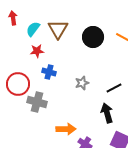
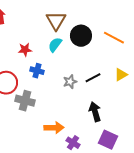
cyan semicircle: (33, 29) -> (55, 45), moved
brown triangle: (58, 29) -> (56, 21), moved
black line: (114, 88) -> (93, 78), moved

